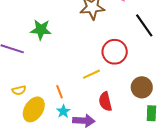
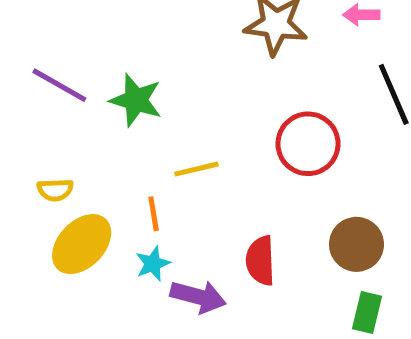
green star: (41, 30) -> (136, 100), moved
yellow line: (91, 74) -> (196, 169), moved

